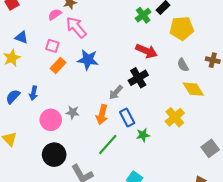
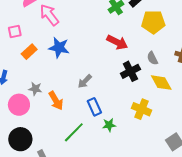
pink square: (52, 46) -> (15, 31), moved, turned -32
black cross: (138, 78) -> (130, 71), moved
gray star: (73, 112) -> (35, 89), moved
orange arrow: (102, 115) -> (56, 101), moved, turned -48
yellow cross: (175, 117) -> (141, 109), turned -30

